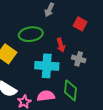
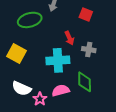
green ellipse: (31, 34) -> (30, 20), moved

